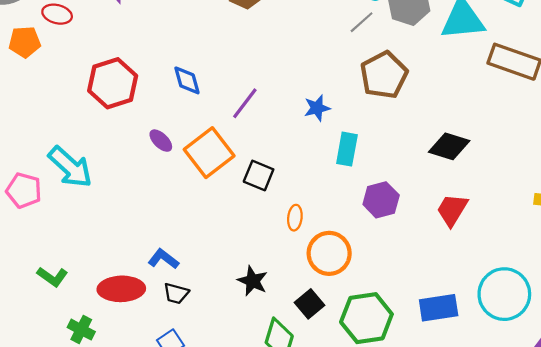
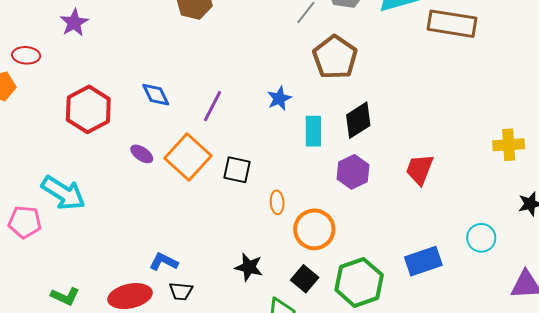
black diamond: (449, 146) -> (358, 120), moved, turned -39
cyan circle: (504, 294) -> (481, 238), size x0.6

